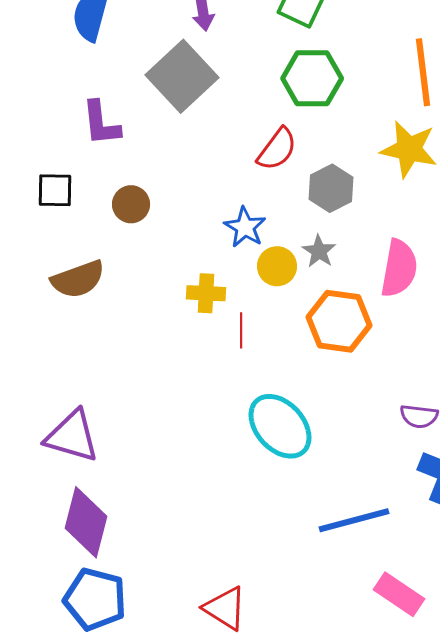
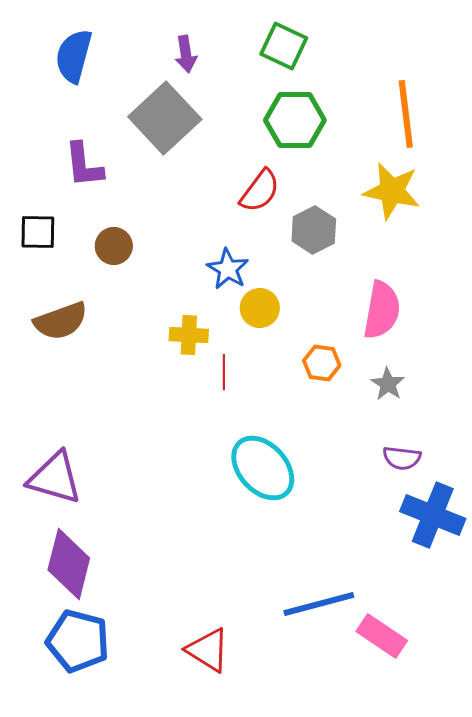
gray star: (319, 251) -> (388, 384), moved
orange hexagon: (339, 321) -> (322, 363), size x0.6
blue line: (354, 520) -> (319, 604), moved

